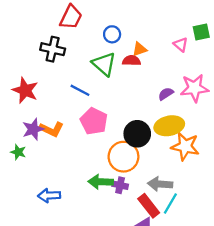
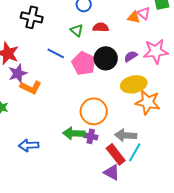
orange triangle: (139, 49) -> (134, 17), moved, turned 32
green triangle: (104, 64) -> (77, 30), size x0.6
pink pentagon: (94, 121) -> (84, 63), moved
purple star: (33, 129) -> (18, 73), moved
black circle: (137, 134) -> (106, 58), moved

